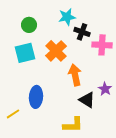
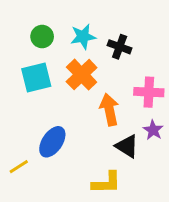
cyan star: (67, 17) -> (83, 37), moved
pink cross: (102, 45) -> (149, 92), moved
blue ellipse: (36, 97) -> (52, 142), turned 30

